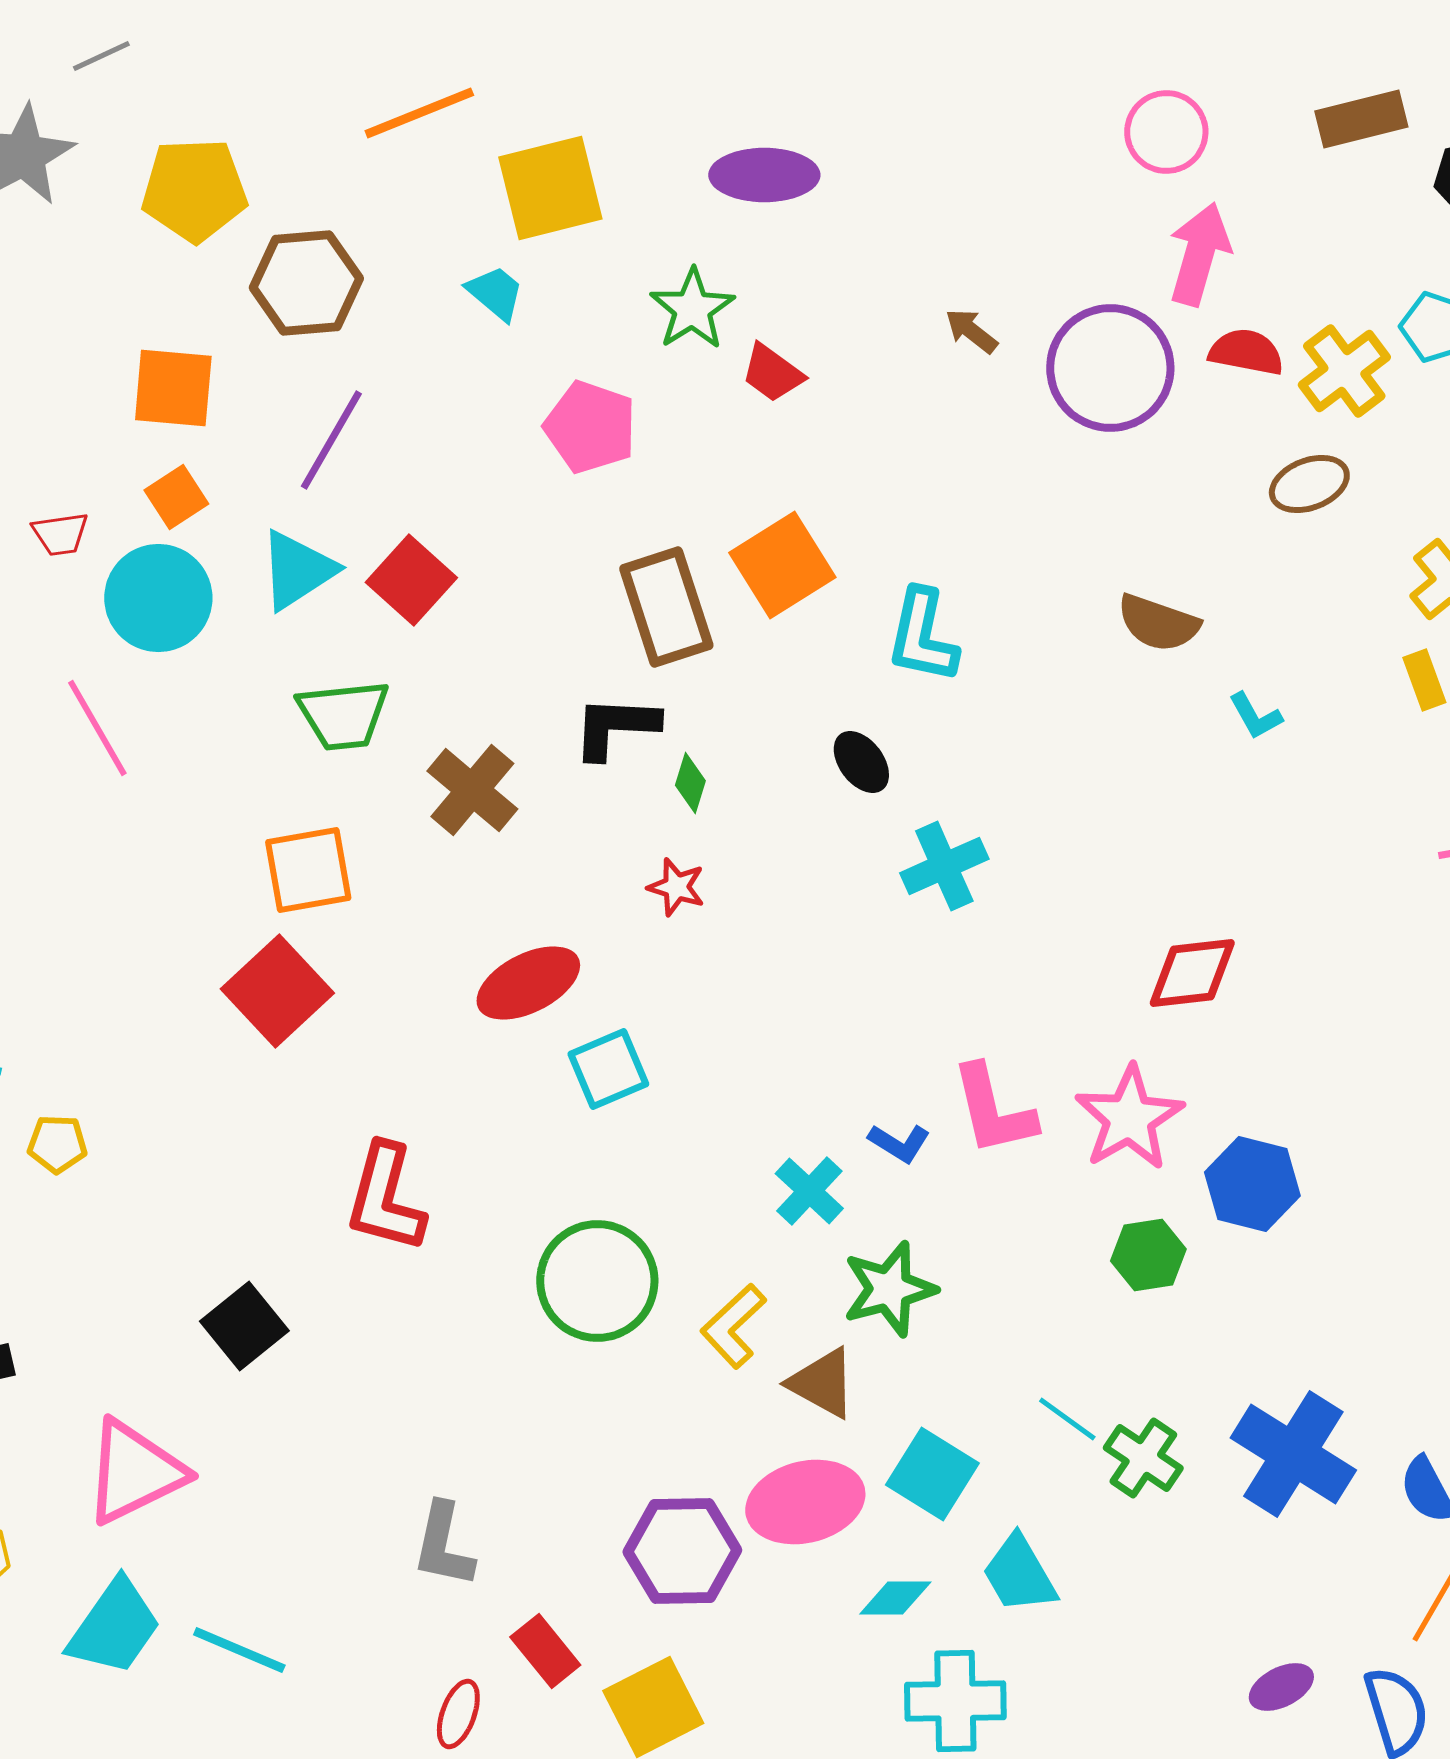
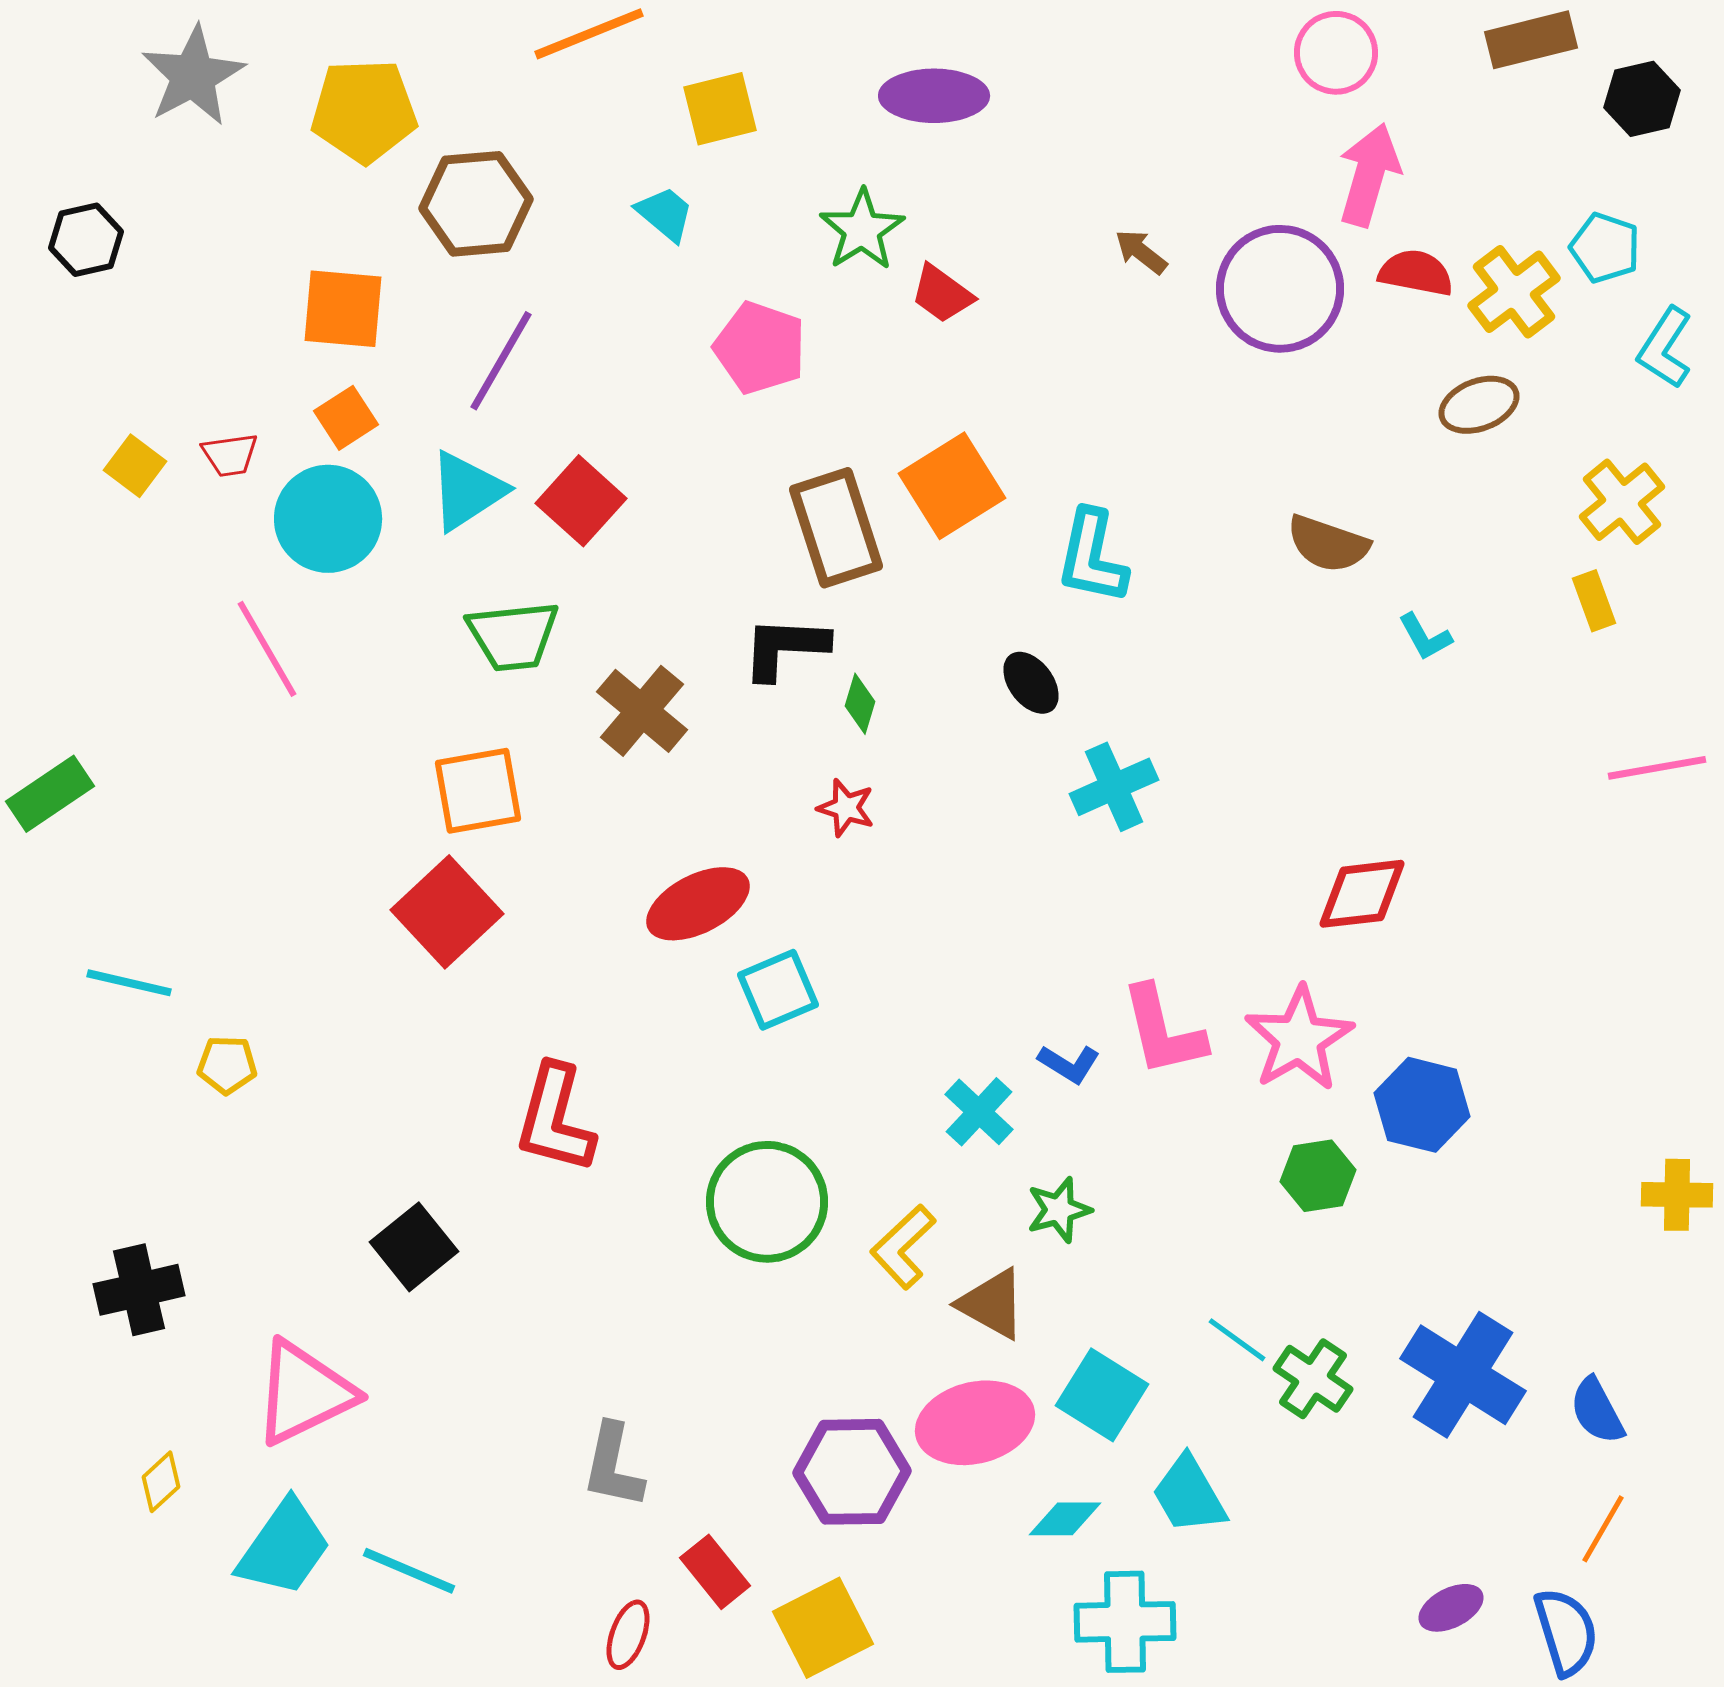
yellow square: (550, 188) -> (720, 109), size x0.7
green star: (889, 1289) -> (1059, 1210), size x0.7

